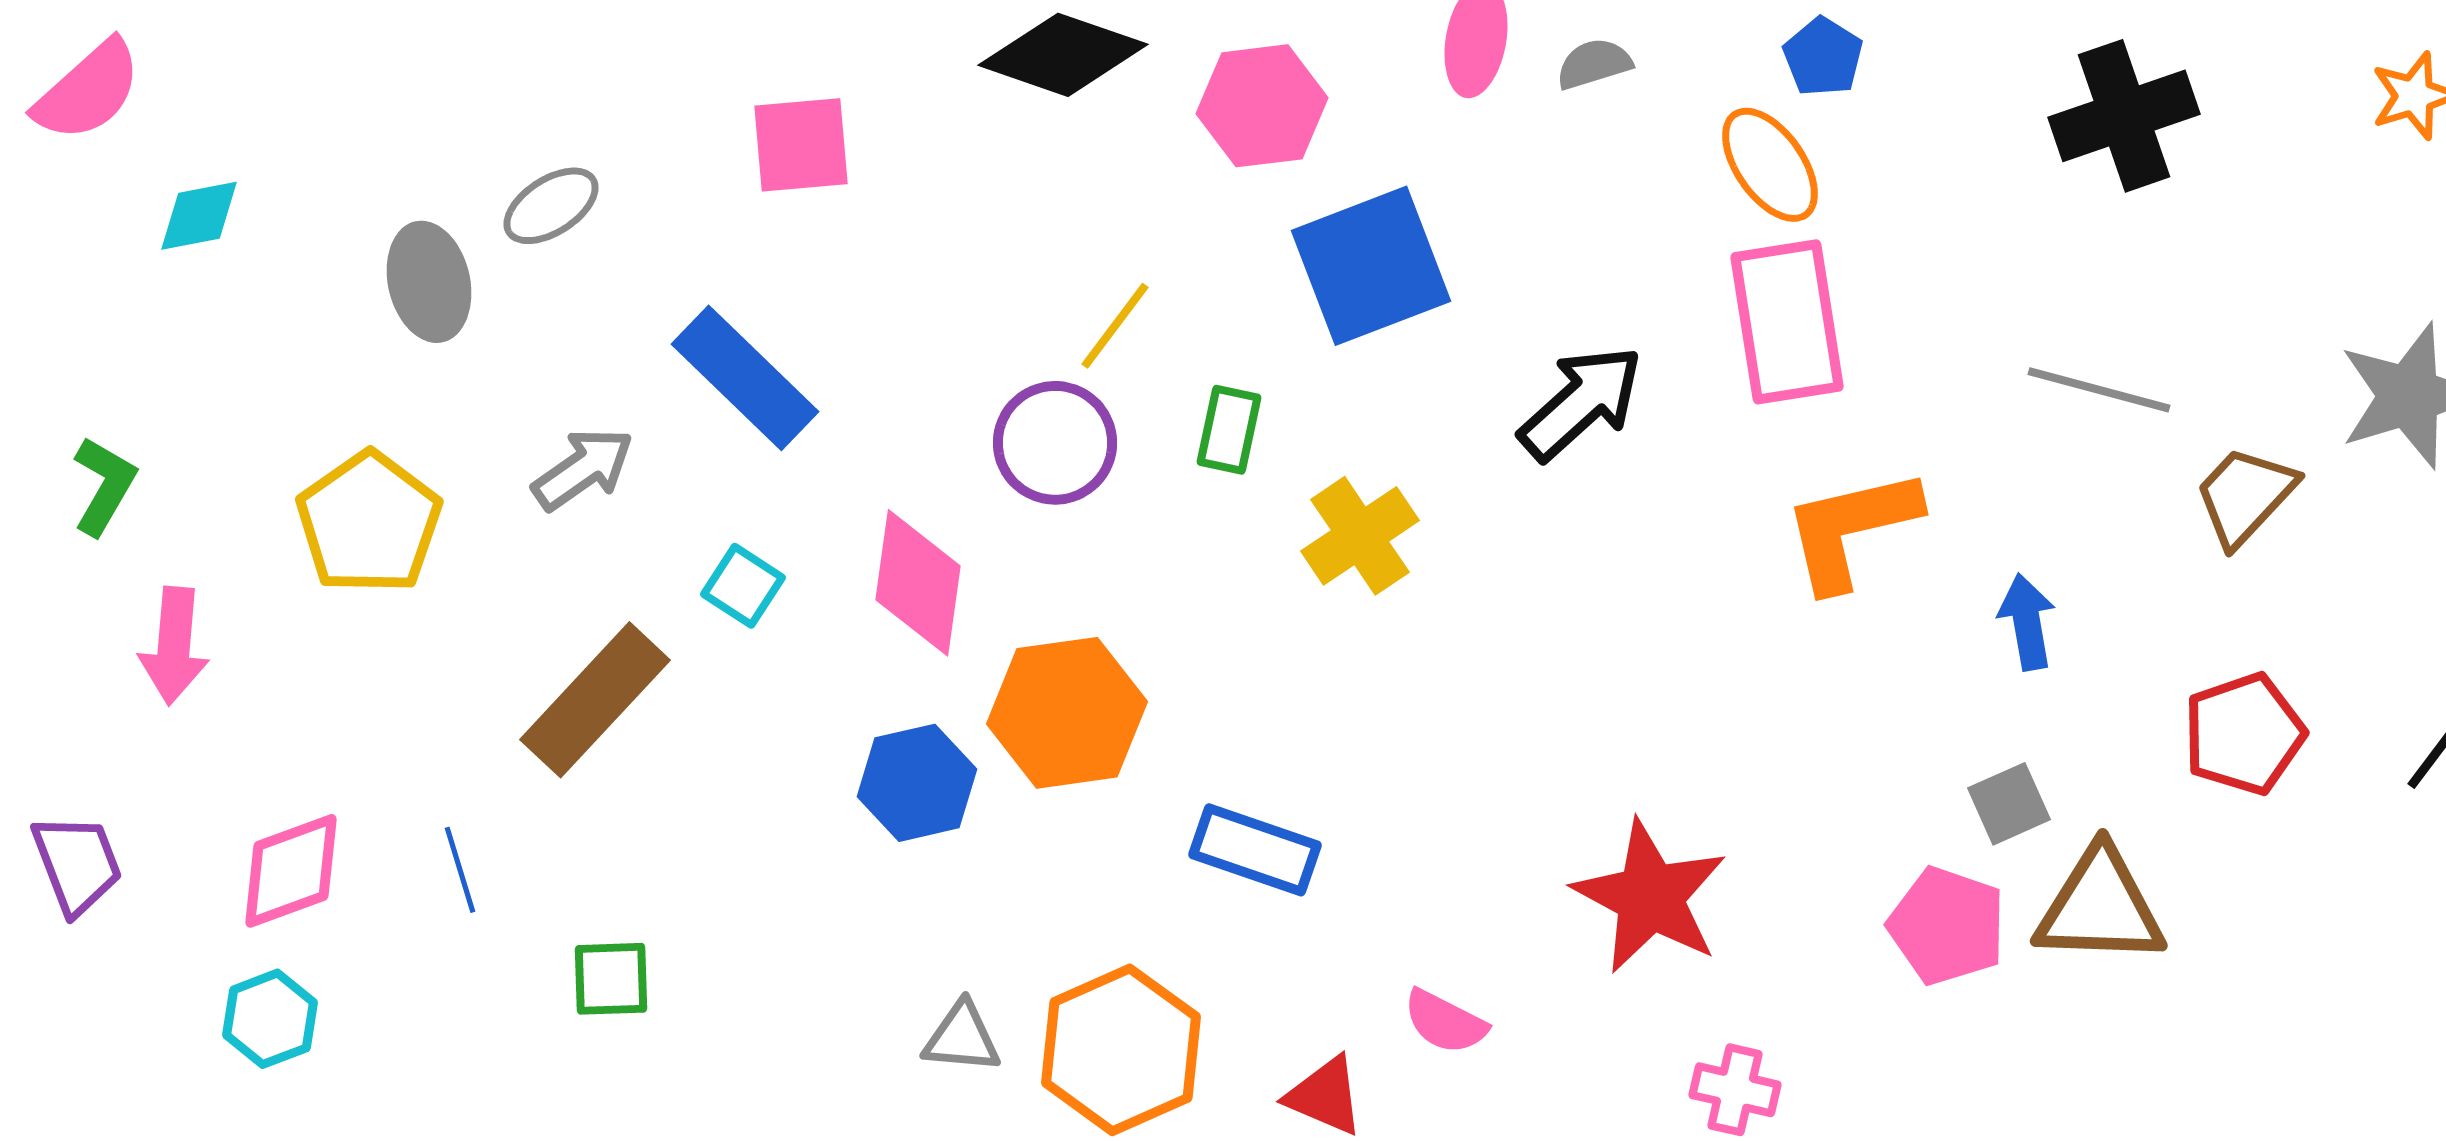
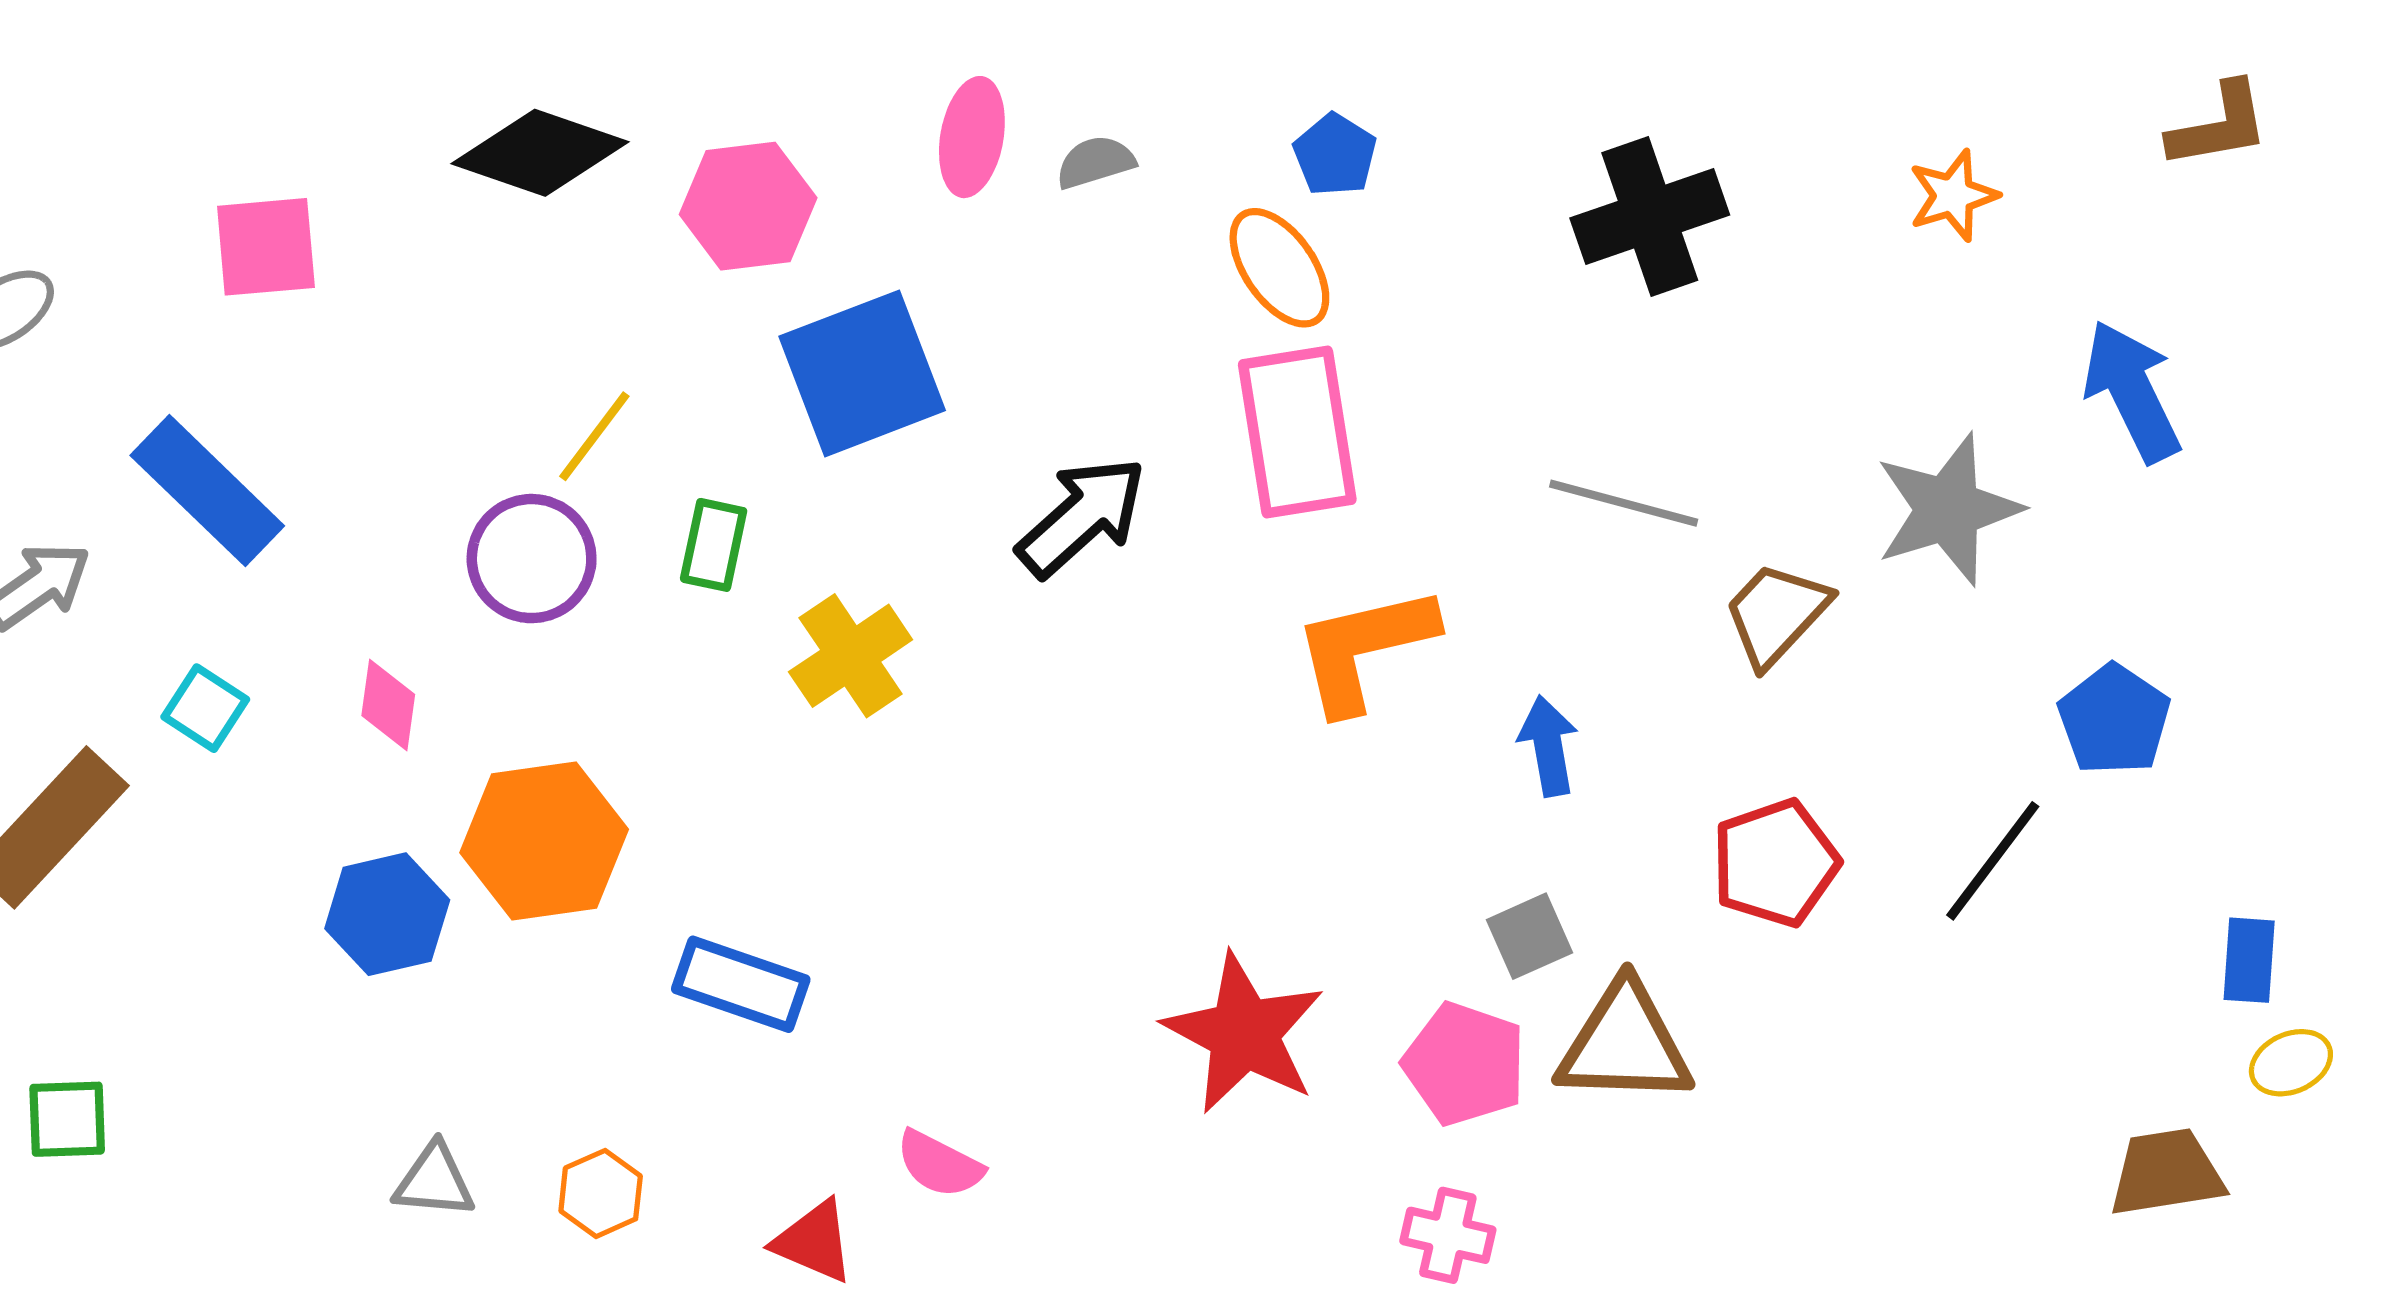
pink diamond: (918, 583) -> (388, 705), size x0.6
red star: (1650, 897) -> (1244, 1033), moved
orange hexagon: (1121, 1050) -> (601, 1193), size x0.5
pink cross: (1735, 1090) -> (1448, 1235), moved

